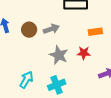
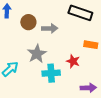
gray star: (59, 55) -> (37, 54), moved
cyan cross: (57, 85) -> (51, 73), moved

